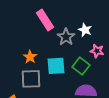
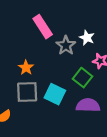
cyan square: (56, 66) -> (55, 94), moved, turned 30

